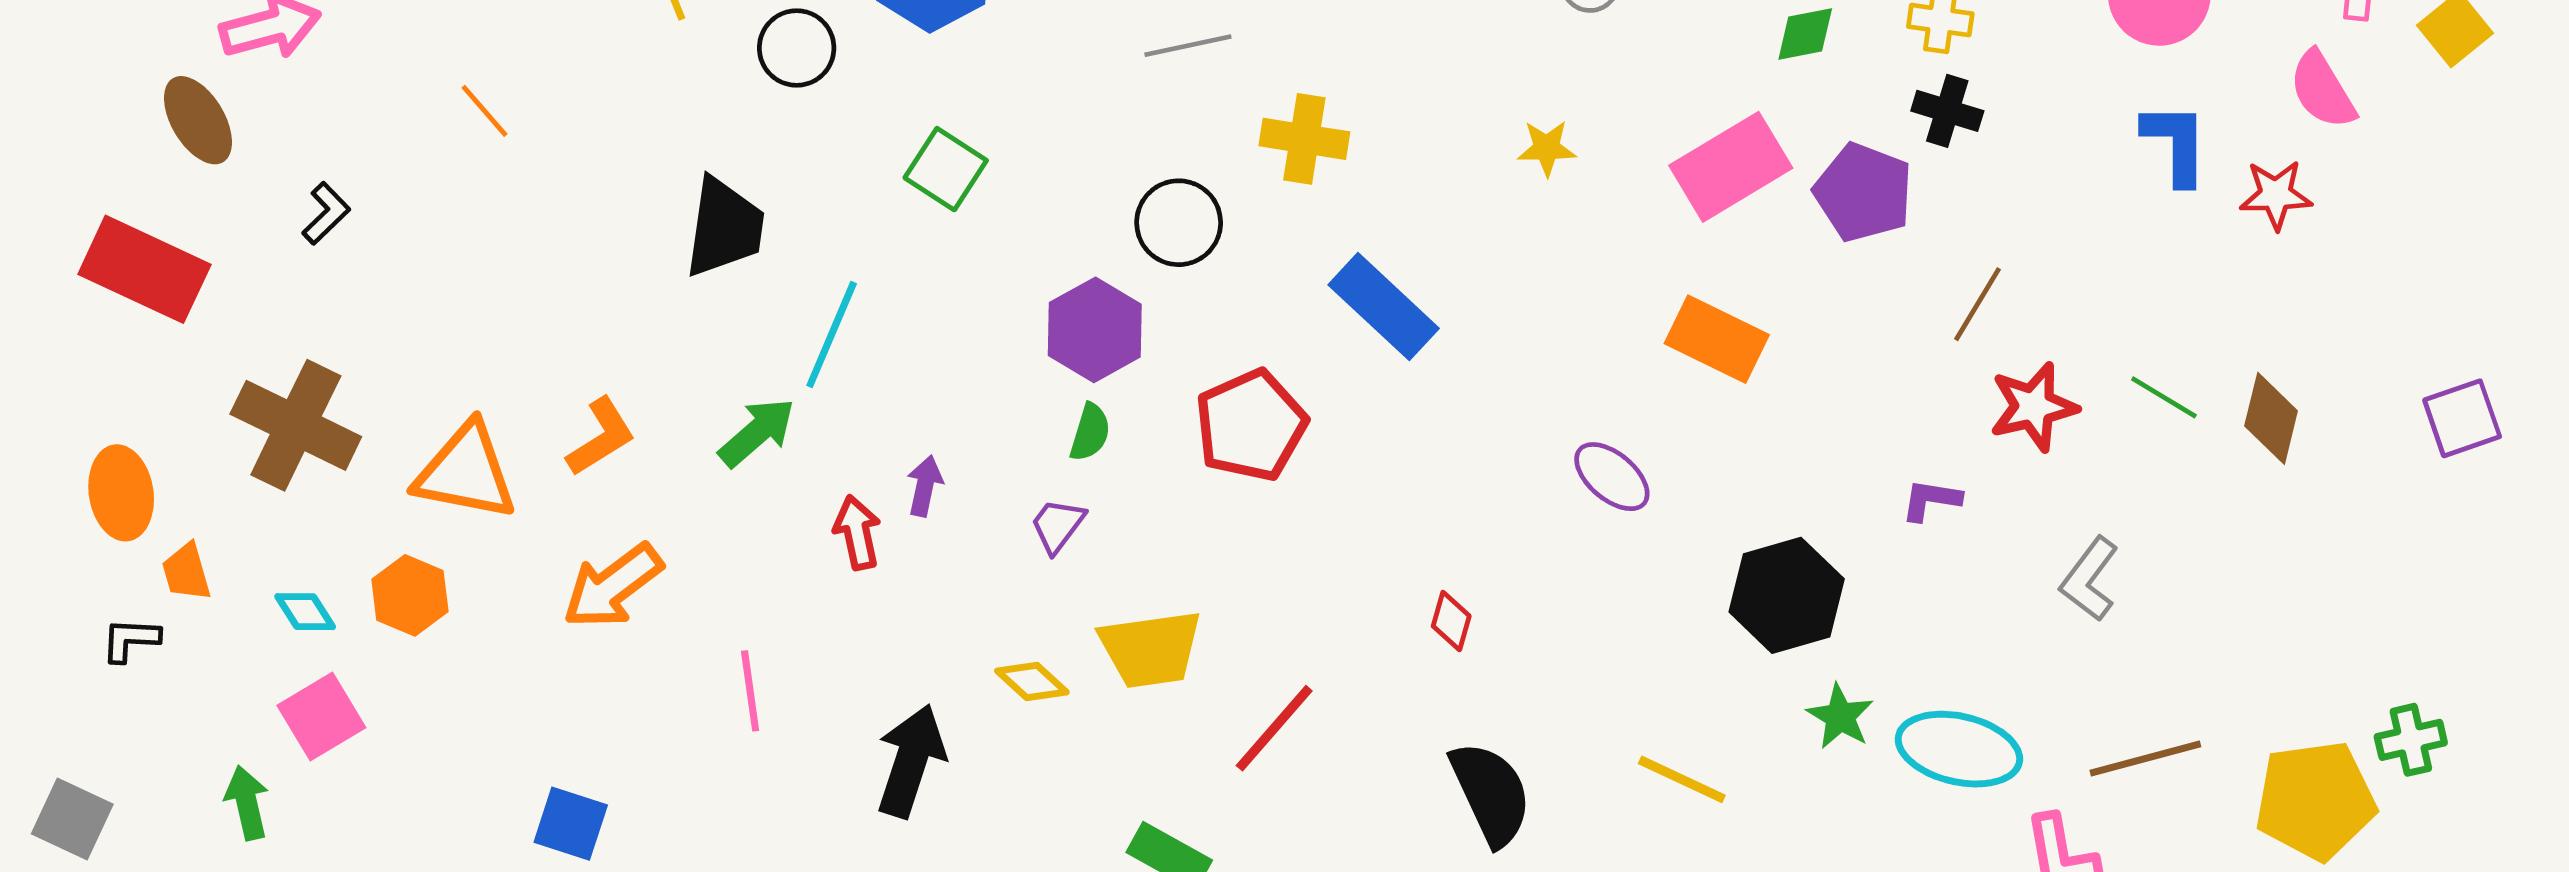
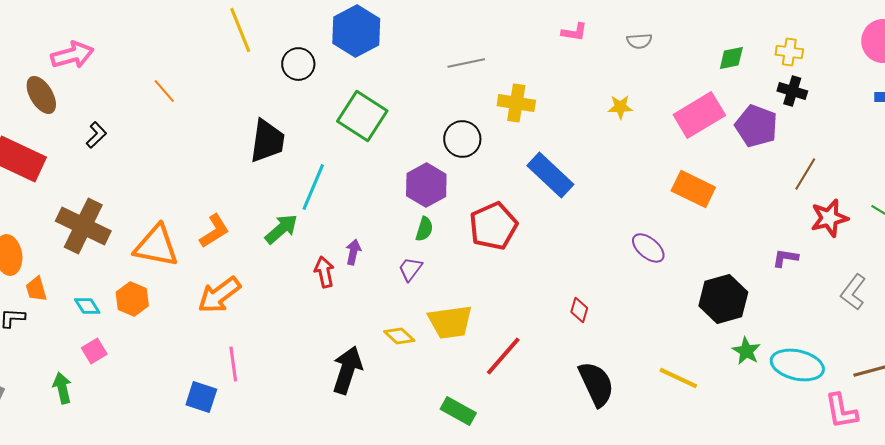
green square: (946, 169) -> (362, 116), size x1.4
pink line: (750, 691) -> (233, 364), moved
pink square: (321, 716) -> (94, 351), size x0.7

